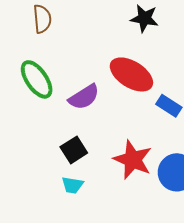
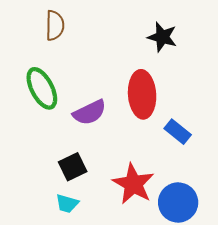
red ellipse: (131, 74) -> (142, 94), turned 48

